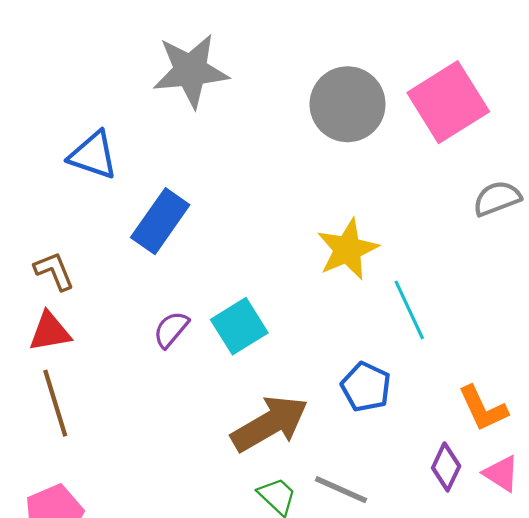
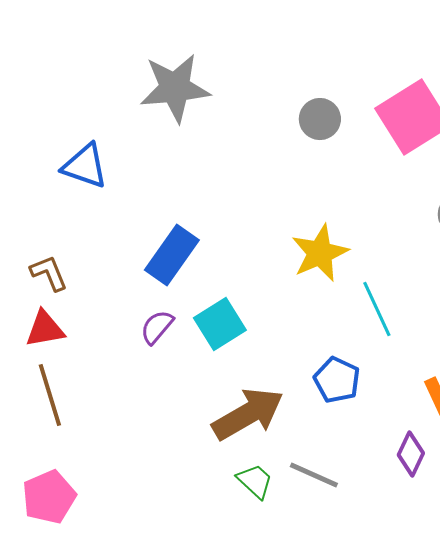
gray circle: (348, 104) -> (320, 119), size x0.6
blue rectangle: (160, 221) -> (172, 255), moved

